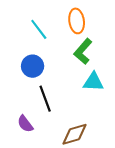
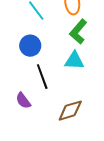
cyan triangle: (93, 82) -> (74, 61), moved

